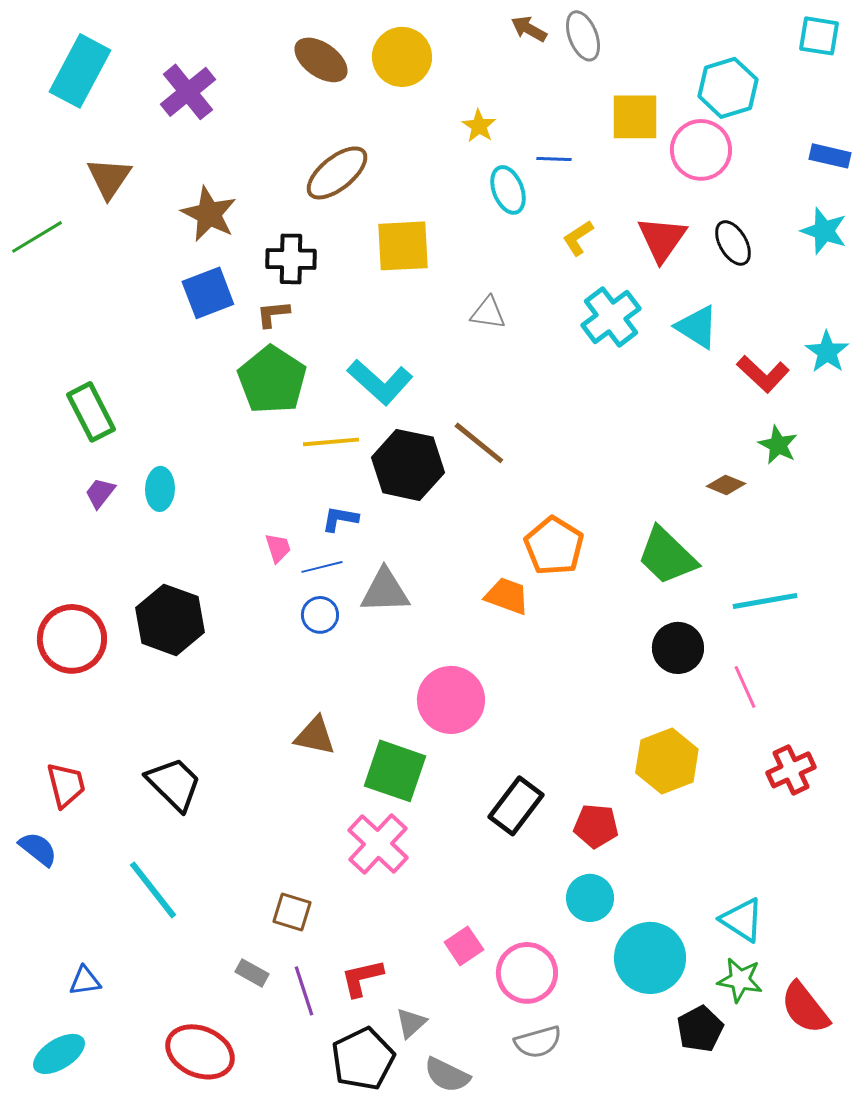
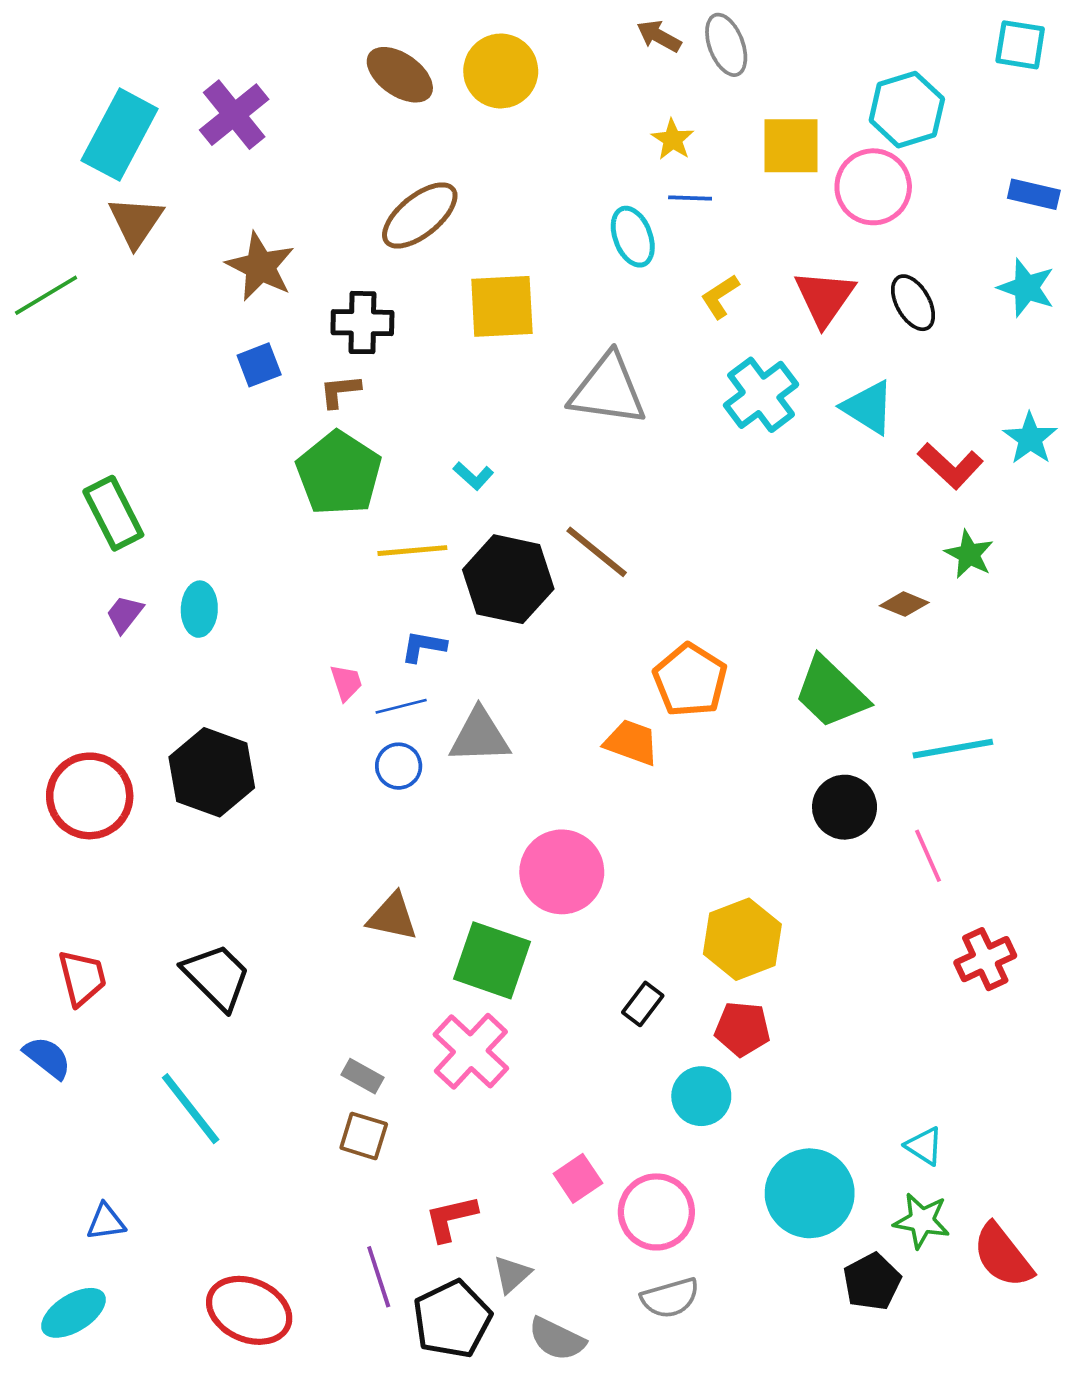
cyan rectangle: (80, 71) -> (120, 135), moved
yellow star: (479, 126) -> (673, 140), moved
blue square: (208, 293) -> (259, 365), size x0.7
gray triangle: (488, 313) -> (608, 390), size x1.8
cyan L-shape: (380, 382) -> (473, 476), size x0.5
yellow hexagon: (667, 761) -> (742, 939), moved
black rectangle: (516, 806) -> (643, 1004), size x0.6
cyan circle: (590, 898) -> (701, 1096), moved
cyan triangle: (742, 920) -> (924, 1146), size x0.7
gray rectangle: (252, 973) -> (362, 1076), moved
purple line: (304, 991) -> (379, 1277), moved

